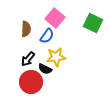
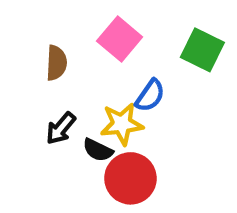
blue semicircle: (47, 36) -> (150, 96), moved
red circle: (31, 82) -> (130, 178), moved

